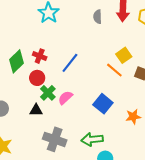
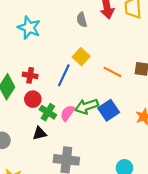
yellow square: (124, 55) -> (81, 57), moved
blue square: (103, 104) -> (109, 110), turned 30
green arrow: (92, 139) -> (87, 106), moved

